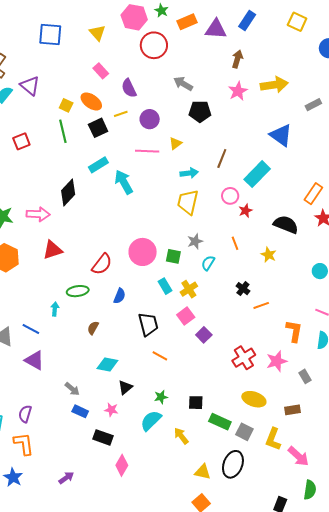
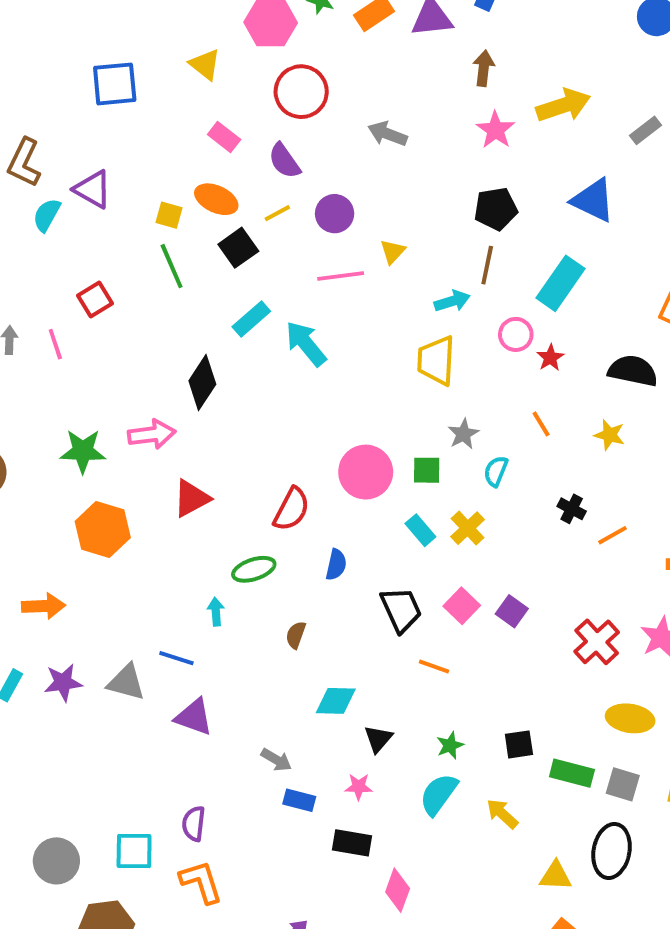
red circle: (154, 45) -> (301, 92), moved
black pentagon: (200, 111) -> (496, 209), moved
cyan arrow: (189, 173) -> (452, 301), moved
pink square: (186, 316) -> (462, 606), moved

